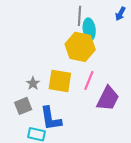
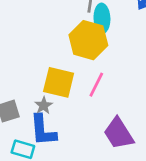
gray star: (33, 83) -> (44, 105), moved
purple trapezoid: (108, 98) -> (119, 133), moved, turned 116

